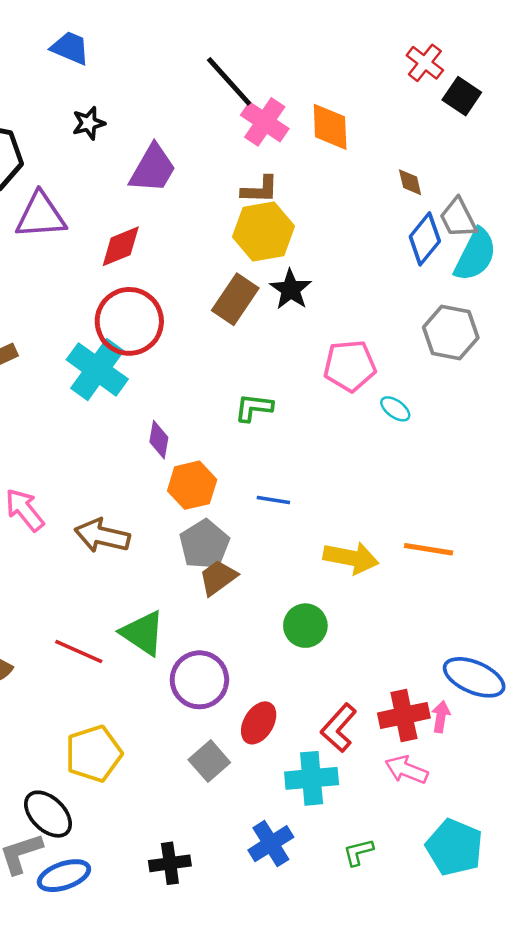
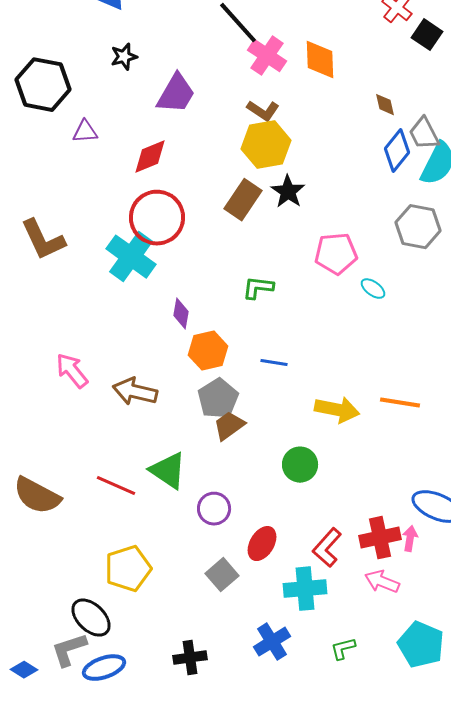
brown L-shape: (260, 190) -> (263, 111), turned 32
purple triangle: (41, 216) -> (85, 132), size x0.6
purple circle: (199, 680) -> (214, 509), size x0.7

